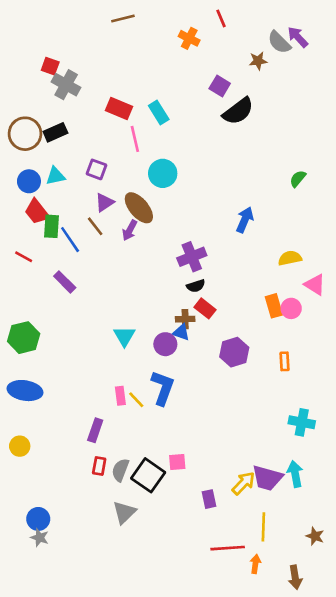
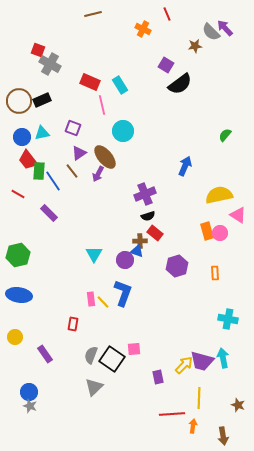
yellow semicircle: (290, 258) -> (219, 195), size x1.5
purple rectangle: (95, 430) -> (45, 354), moved, turned -54
red rectangle: (99, 466) -> (73, 324), moved

